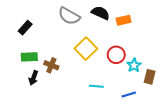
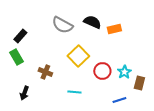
red circle: (116, 55) -> (102, 71), moved
green rectangle: (29, 57) -> (16, 57), moved, turned 63
black arrow: (33, 78) -> (24, 93), moved
cyan line: (96, 86) -> (74, 92), moved

